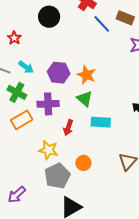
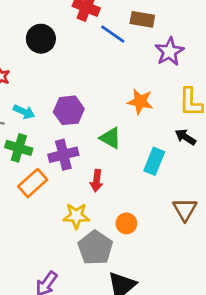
orange star: (87, 75) -> (140, 102), moved
cyan rectangle: (101, 122) -> (154, 161), moved, turned -60

